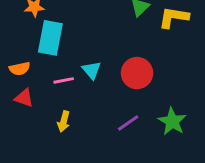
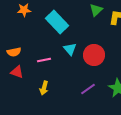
cyan rectangle: (50, 38) -> (57, 22), moved, turned -55
cyan triangle: (92, 70) -> (70, 49), moved

